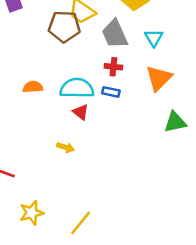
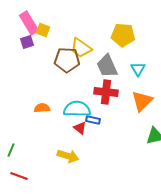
red cross: (113, 67) -> (106, 92), size x1.6
blue rectangle: (111, 92) -> (93, 120), moved
yellow arrow: (66, 147) -> (68, 156), size x1.5

